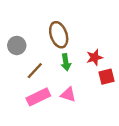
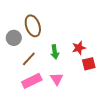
brown ellipse: (59, 35) -> (33, 26), moved
pink triangle: (68, 95) -> (57, 79), turned 40

